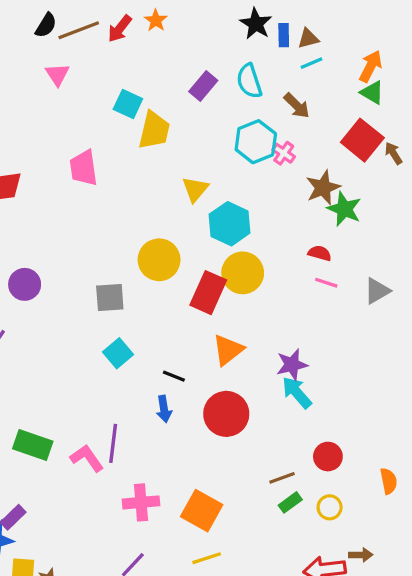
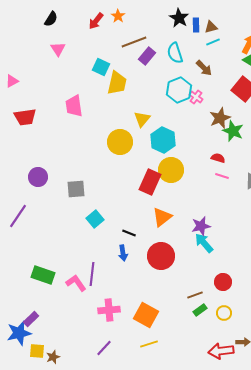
brown line: (79, 30) -> (134, 42), moved
yellow circle: (159, 260) -> (120, 142), moved
gray square: (110, 297) -> (76, 189), moved

